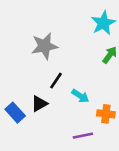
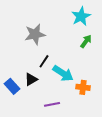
cyan arrow: (80, 96) -> (63, 73), size x1.5
purple line: (83, 136) -> (52, 104), moved

